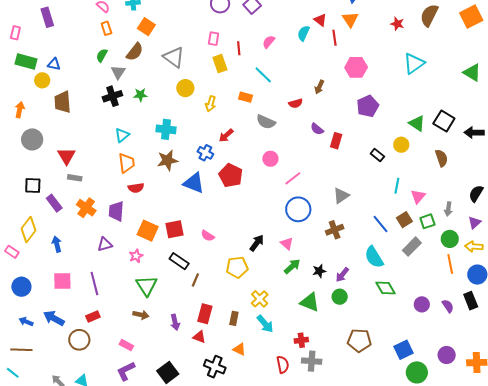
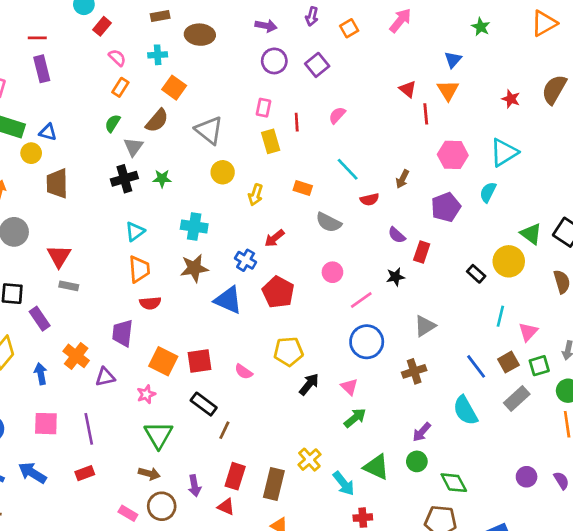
orange rectangle: (106, 28) -> (120, 87), turned 48
cyan semicircle: (303, 33) -> (488, 192), moved
cyan triangle: (414, 63) -> (504, 152), moved
cyan line: (263, 75) -> (348, 169), moved
purple pentagon: (368, 106) -> (446, 207), moved
yellow circle: (401, 145) -> (509, 261), size x1.5
orange cross: (86, 208) -> (76, 356), moved
yellow pentagon: (237, 267) -> (288, 352), moved
black star: (319, 271) -> (395, 277), moved
green diamond: (386, 288) -> (454, 483), moved
brown rectangle: (234, 318) -> (274, 484), size x1.6
cyan arrow: (265, 324) -> (344, 483), moved
brown circle: (79, 340) -> (162, 506), moved

